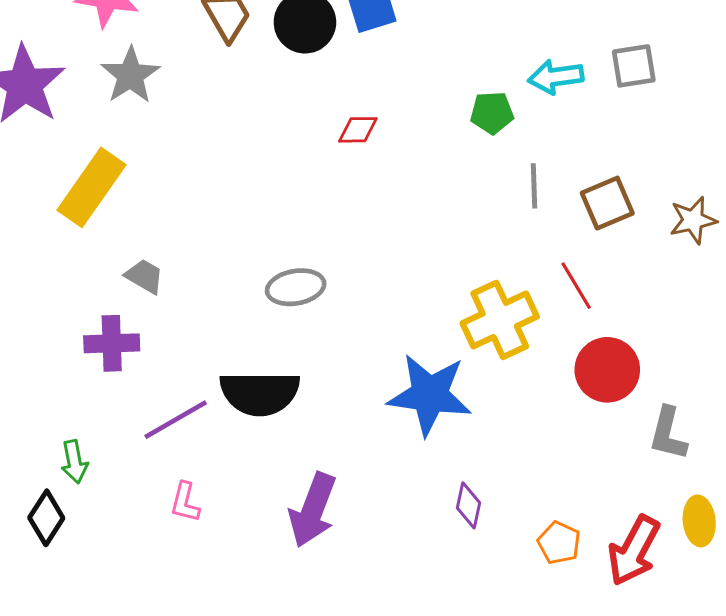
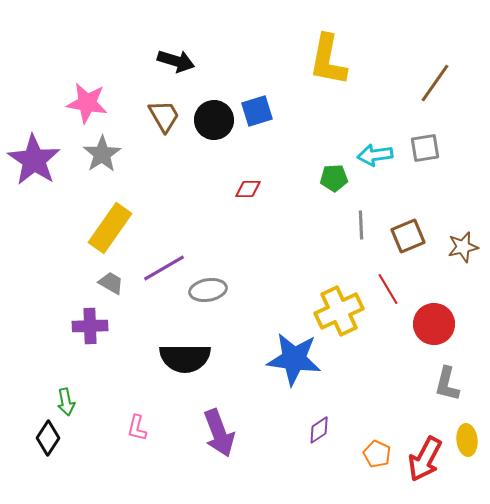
yellow rectangle: (91, 187) -> (110, 228), moved
red circle: (607, 370) -> (434, 324), moved
purple line: (176, 420) -> (164, 268), moved
purple diamond: (469, 505) -> (319, 430), turned 44
purple arrow: (313, 510) -> (219, 433), turned -42

